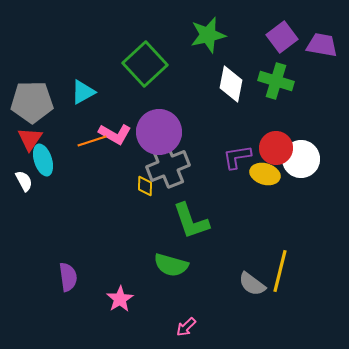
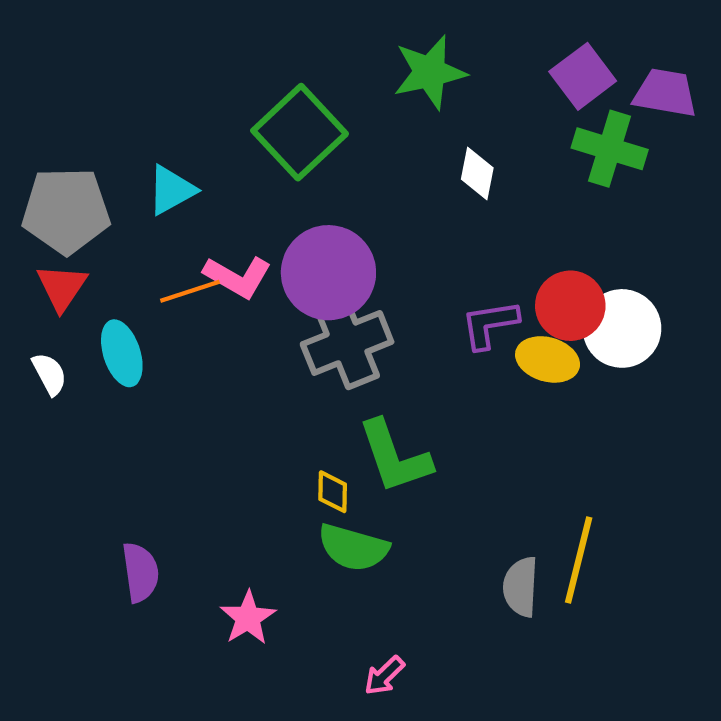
green cross: (276, 81) -> (610, 149), moved
white diamond: (231, 84) -> (477, 173), size x0.7
cyan ellipse: (43, 160) -> (122, 353), moved
yellow diamond: (145, 186) -> (333, 492), moved
gray semicircle: (252, 284) -> (521, 587), turned 56

